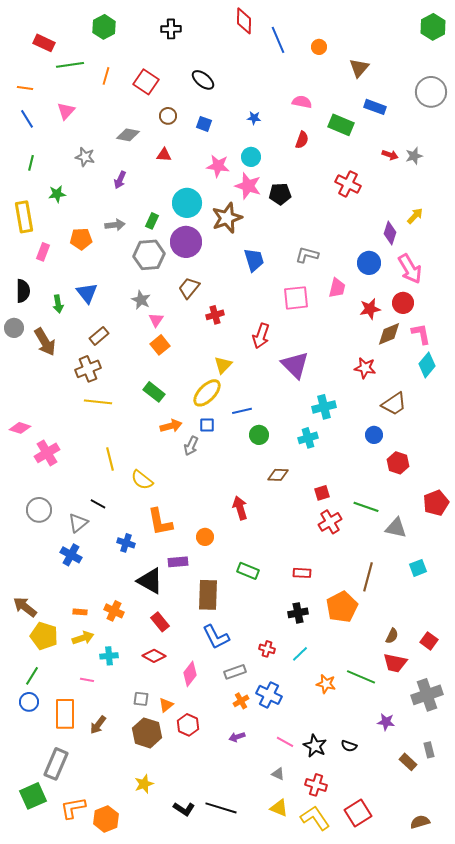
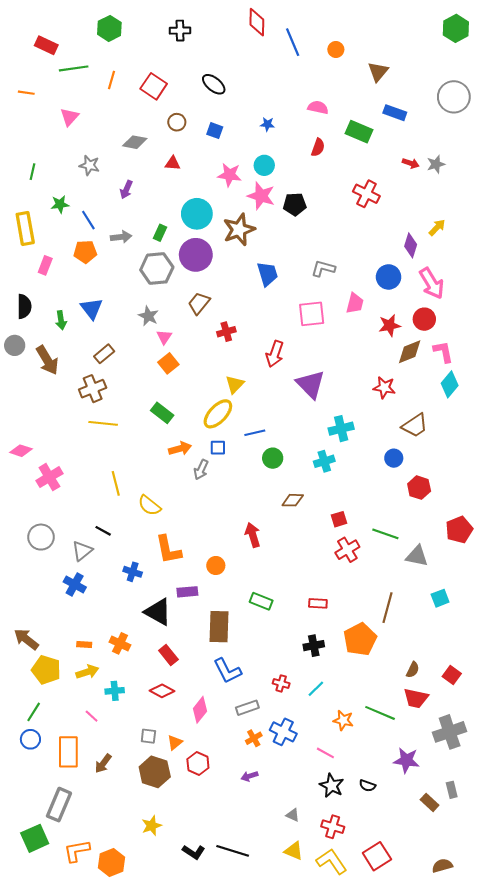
blue line: (27, 119) -> (88, 220), moved
pink line: (87, 680) -> (92, 716), turned 32
purple star: (386, 722) -> (406, 760), size x1.4
pink line: (285, 742) -> (325, 753), moved

